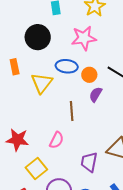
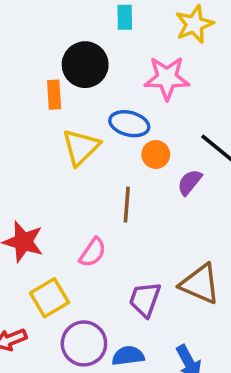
orange rectangle: (15, 67) -> (54, 95), moved
orange circle: (89, 75) -> (156, 155), moved
purple semicircle: (96, 94) -> (190, 182), moved

